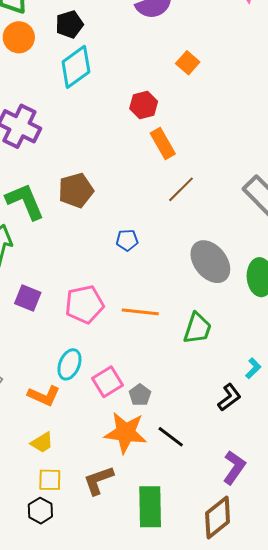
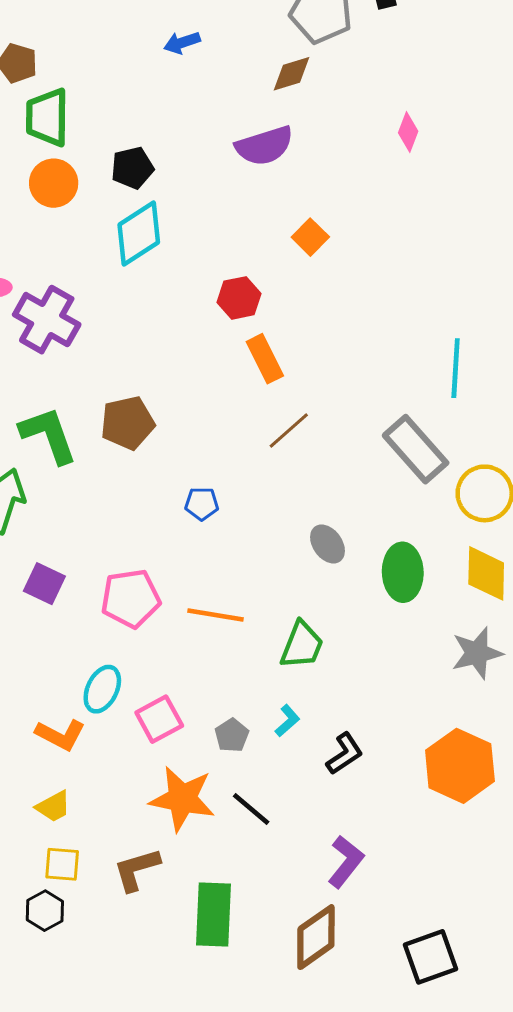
gray ellipse: (210, 262) -> (327, 544), size x0.6
cyan L-shape: (253, 368) -> (287, 721), moved
gray pentagon: (140, 395) -> (232, 735), moved

